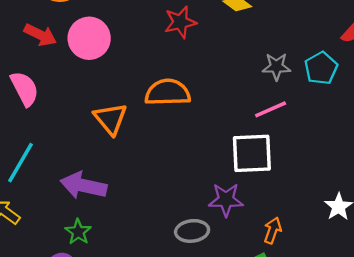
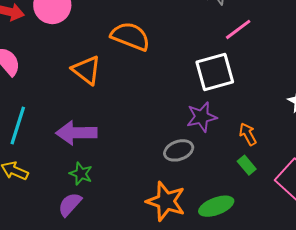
orange semicircle: (168, 92) -> (130, 36), turned 36
pink line: (271, 109) -> (238, 29), moved
orange arrow: (273, 230) -> (248, 134), turned -35

